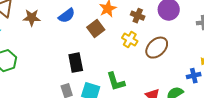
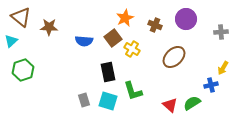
blue semicircle: (67, 16) -> (84, 41), moved, turned 42
yellow cross: (130, 40) -> (132, 49), moved
black rectangle: (76, 63) -> (108, 72), moved

